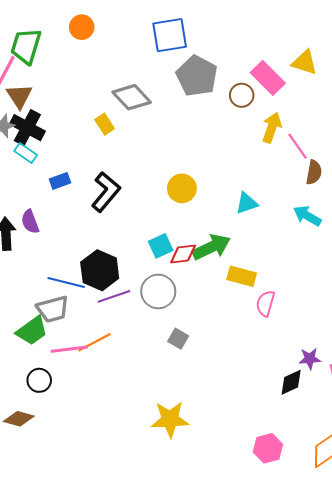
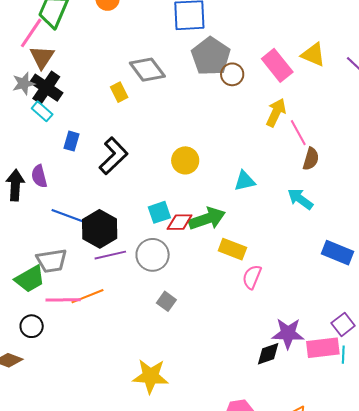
brown circle: (242, 95) -> (232, 74), moved
blue rectangle: (60, 181) -> (72, 141), turned -60
blue line: (66, 282) -> (69, 216), moved
purple star: (310, 359) -> (288, 333), size x1.5

